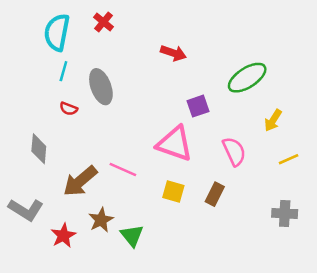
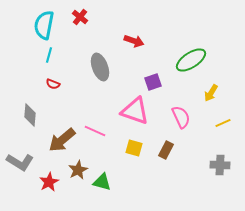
gray ellipse: (101, 87) -> (100, 67), moved
green triangle: (132, 235) -> (102, 182), turned -36

